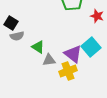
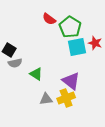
cyan square: (91, 47) -> (77, 47), moved, turned 30
gray triangle: (49, 60) -> (46, 99), moved

